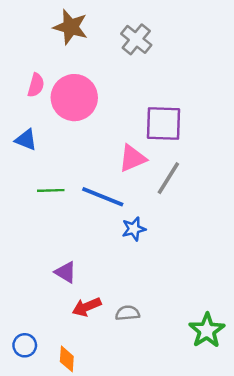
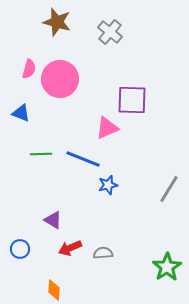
gray line: (168, 178) -> (169, 189), moved
blue circle: (25, 345) -> (20, 249), moved

